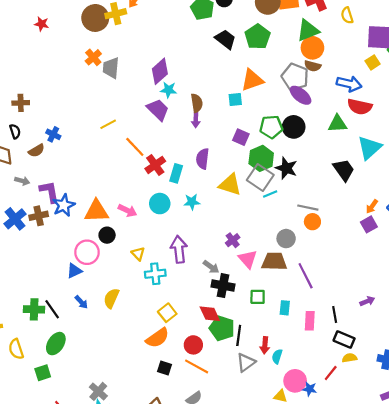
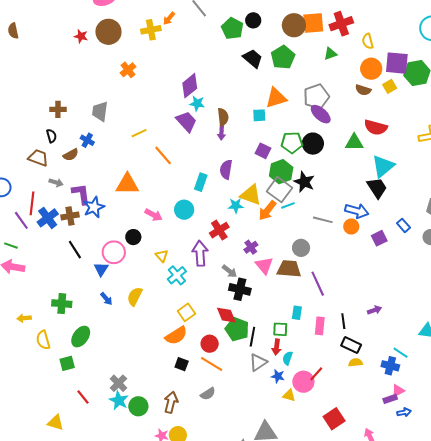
brown circle: (95, 18) -> (108, 32), moved
green triangle: (308, 31) -> (330, 54), size x0.6
orange circle: (312, 48) -> (371, 69), moved
brown semicircle: (313, 66) -> (363, 90), moved
gray trapezoid: (111, 68) -> (100, 111), moved
gray pentagon: (295, 77) -> (316, 97), turned 30
blue arrow: (349, 84) -> (357, 211), moved
red cross: (155, 165) -> (219, 230), moved
black trapezoid: (344, 170) -> (377, 188), moved
cyan star: (192, 202) -> (236, 206), moved
orange arrow: (372, 206) -> (267, 211), moved, size x1.5
orange triangle: (96, 211) -> (127, 184), moved
orange circle: (312, 222) -> (351, 227), moved
blue triangle: (74, 271) -> (101, 269), turned -35
cyan cross: (155, 274) -> (177, 275), turned -36
green square: (258, 297) -> (280, 329), moved
black line: (52, 309) -> (75, 250), moved
red line: (331, 373) -> (316, 374), moved
blue star: (310, 389) -> (278, 376), moved

